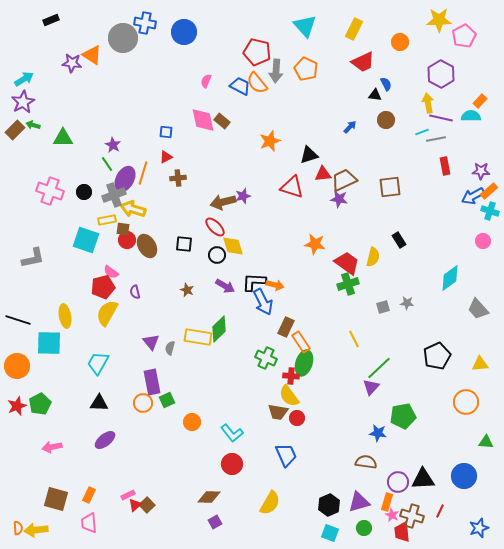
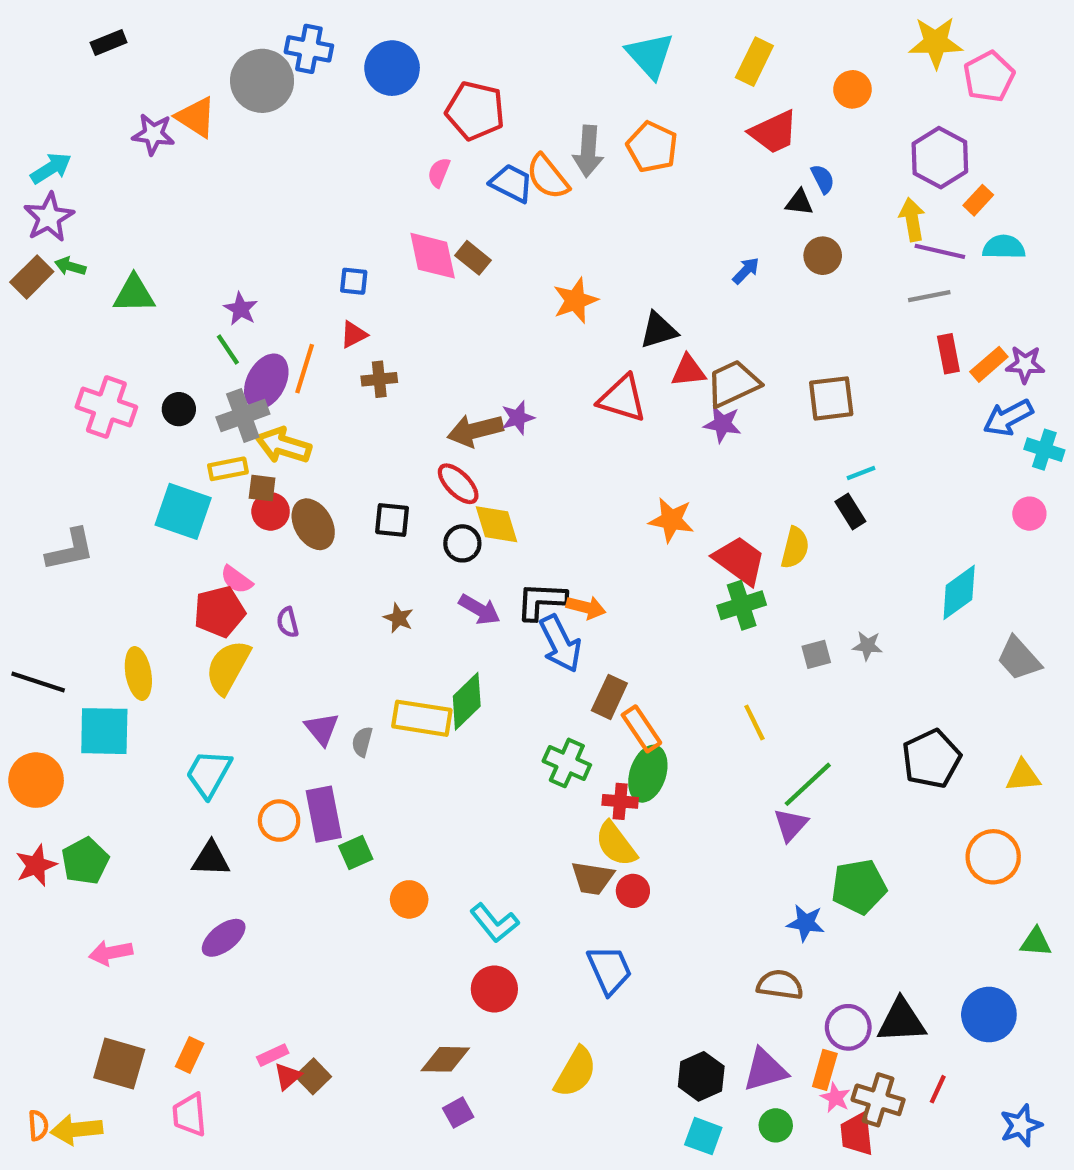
red pentagon: (257, 52) -> (475, 111), moved
orange rectangle: (480, 101) -> (978, 200), moved
cyan line: (422, 132) -> (861, 473), moved
orange rectangle: (489, 191) -> (989, 364), moved
orange circle: (143, 403) -> (279, 821), moved

